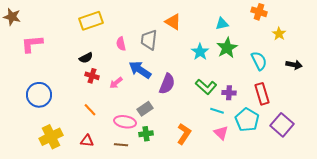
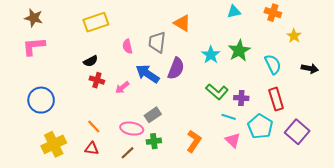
brown star: (12, 17) -> (34, 18), moved
cyan triangle: (222, 24) -> (234, 12), moved
purple semicircle: (167, 84) -> (176, 68), moved
orange line: (90, 110) -> (94, 126), moved
brown line: (121, 145) -> (127, 153), turned -48

